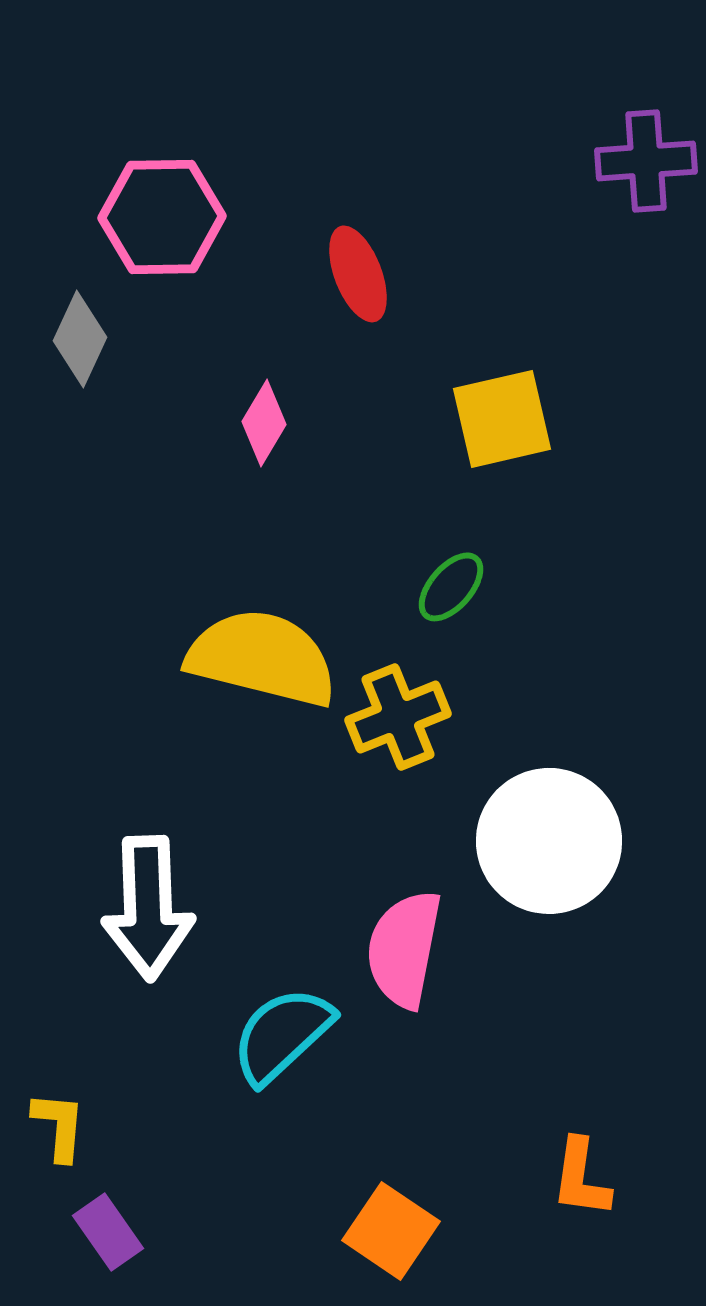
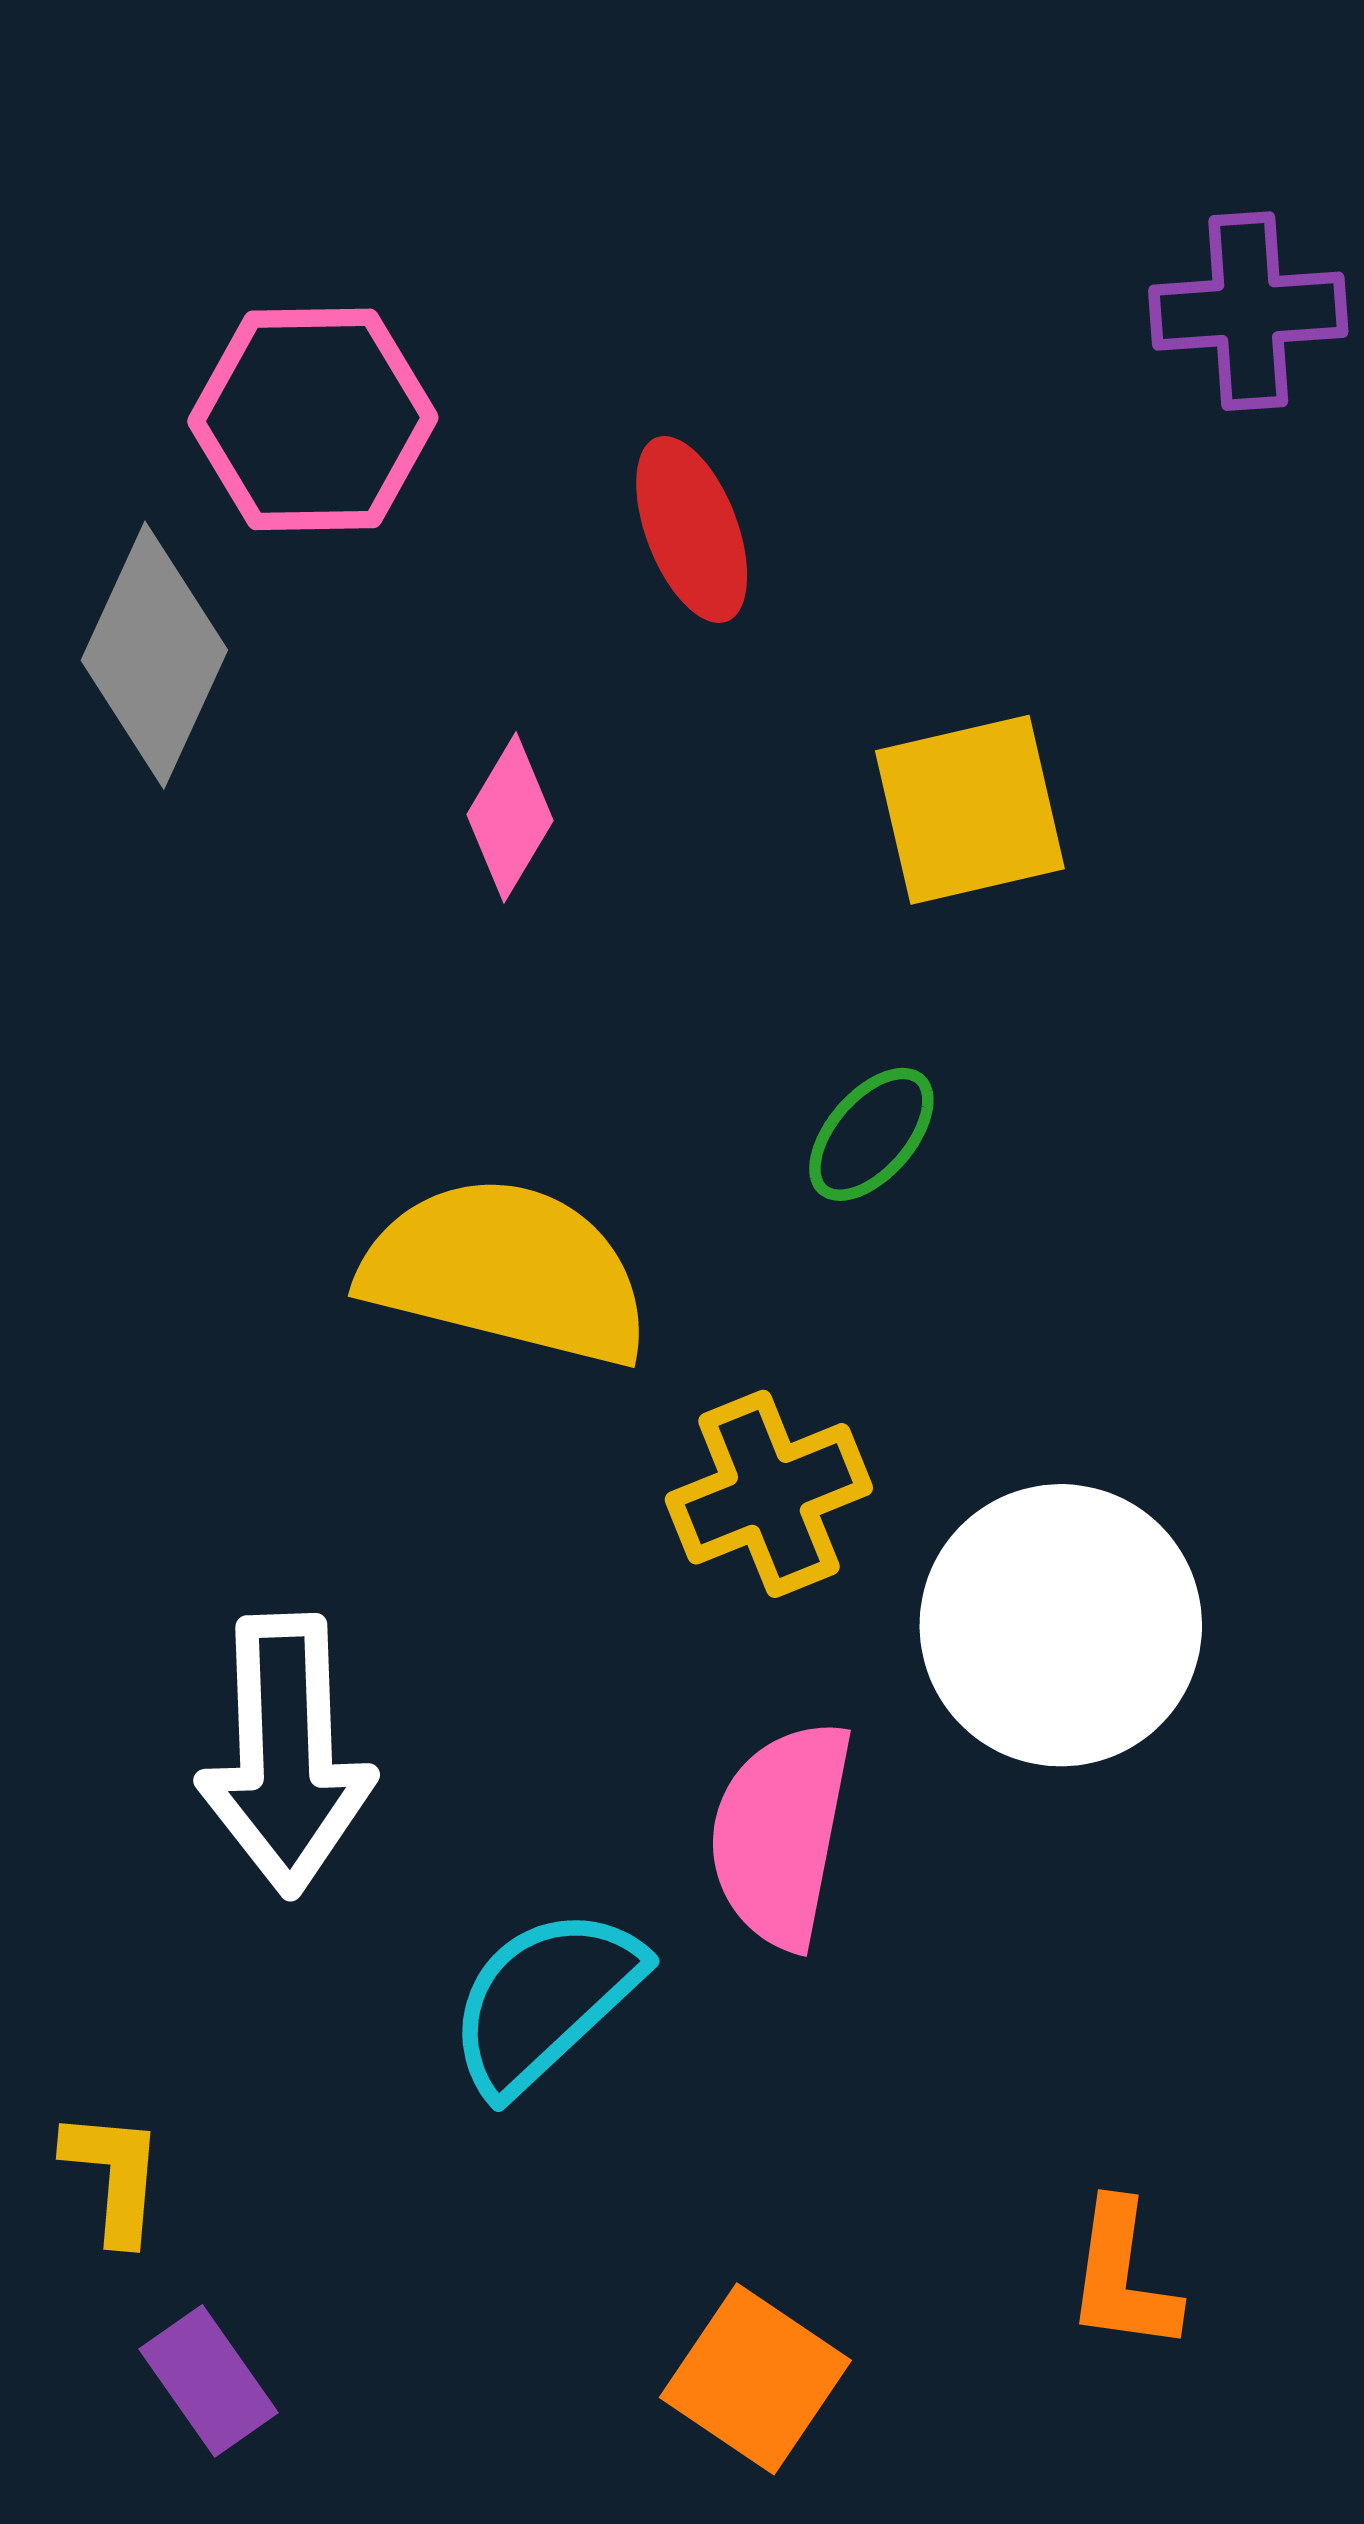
gray diamond: (80, 339) -> (154, 655), size x1.4
yellow cross: (398, 717) -> (769, 1494), moved

